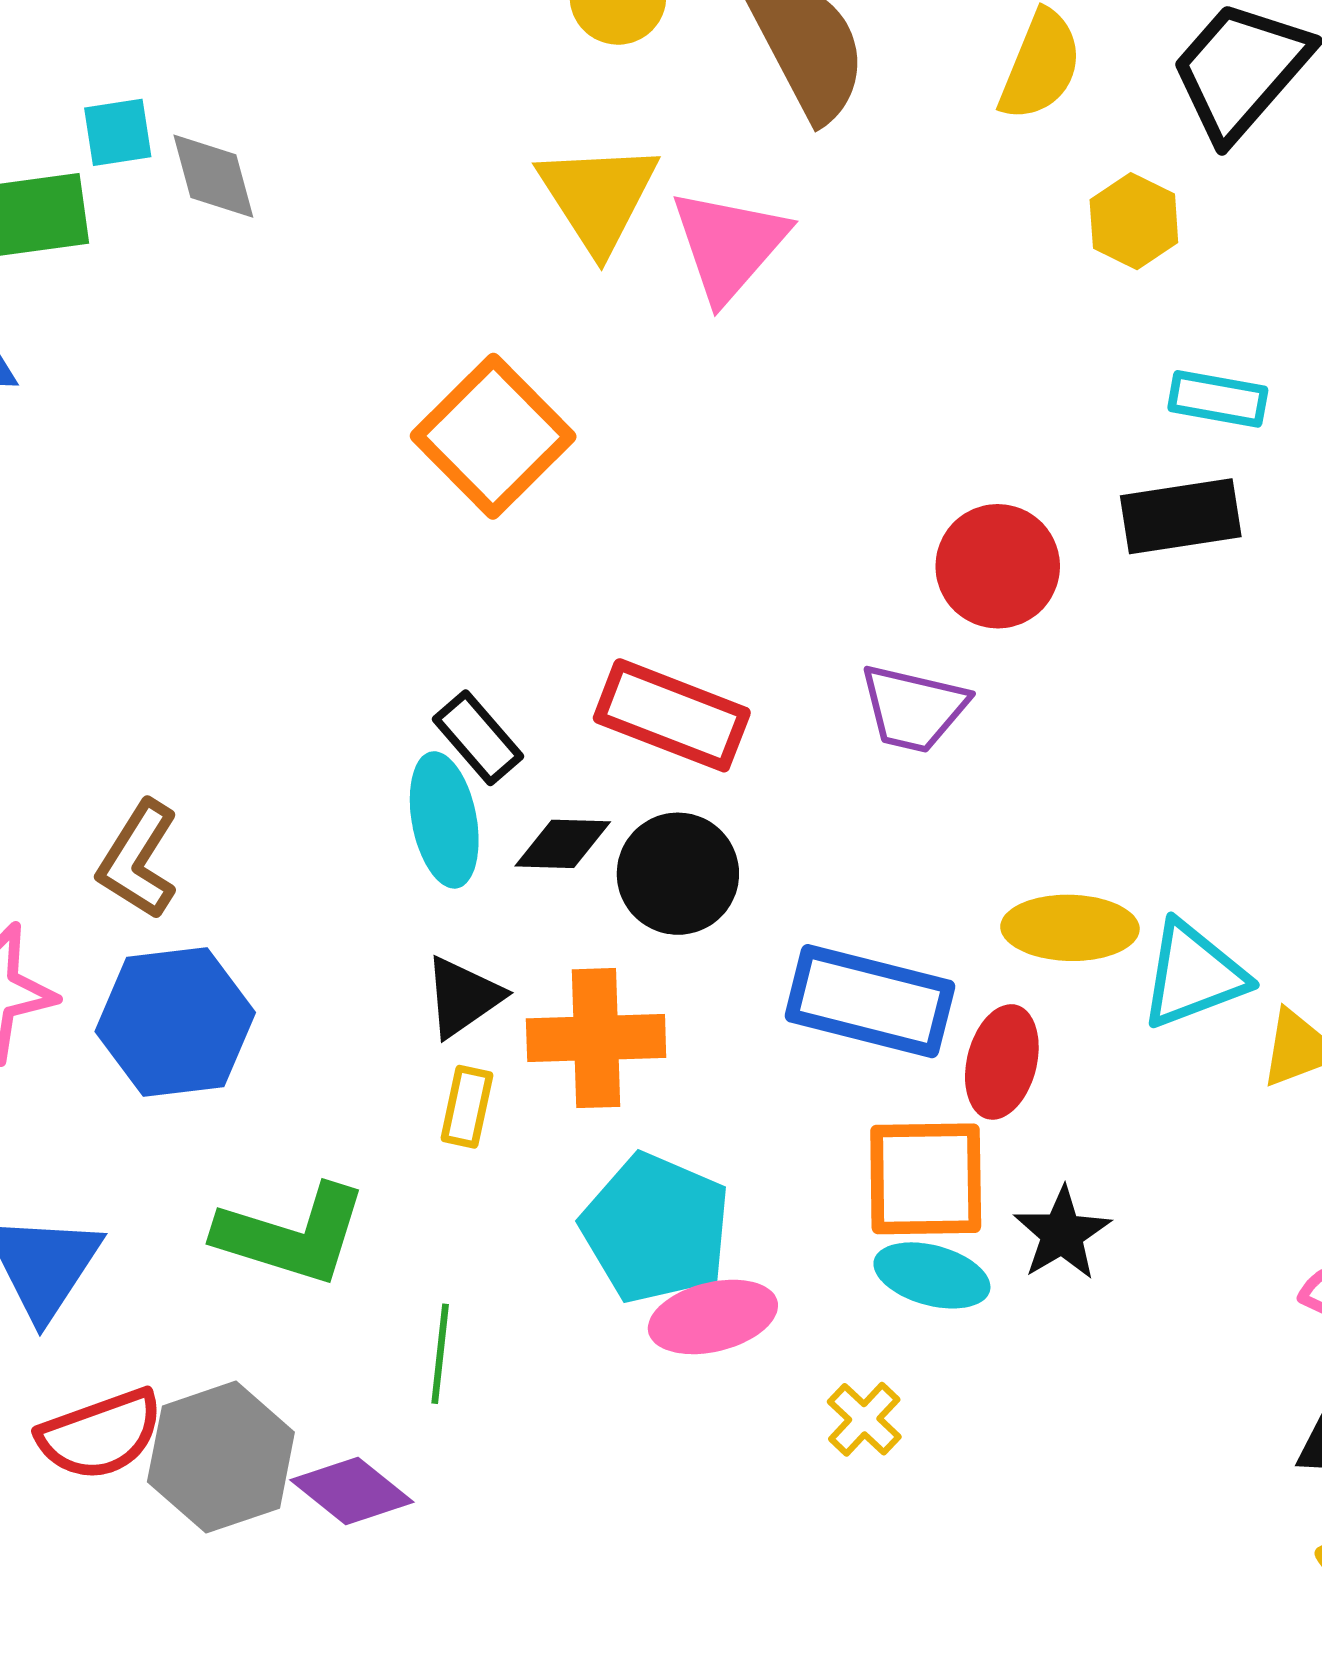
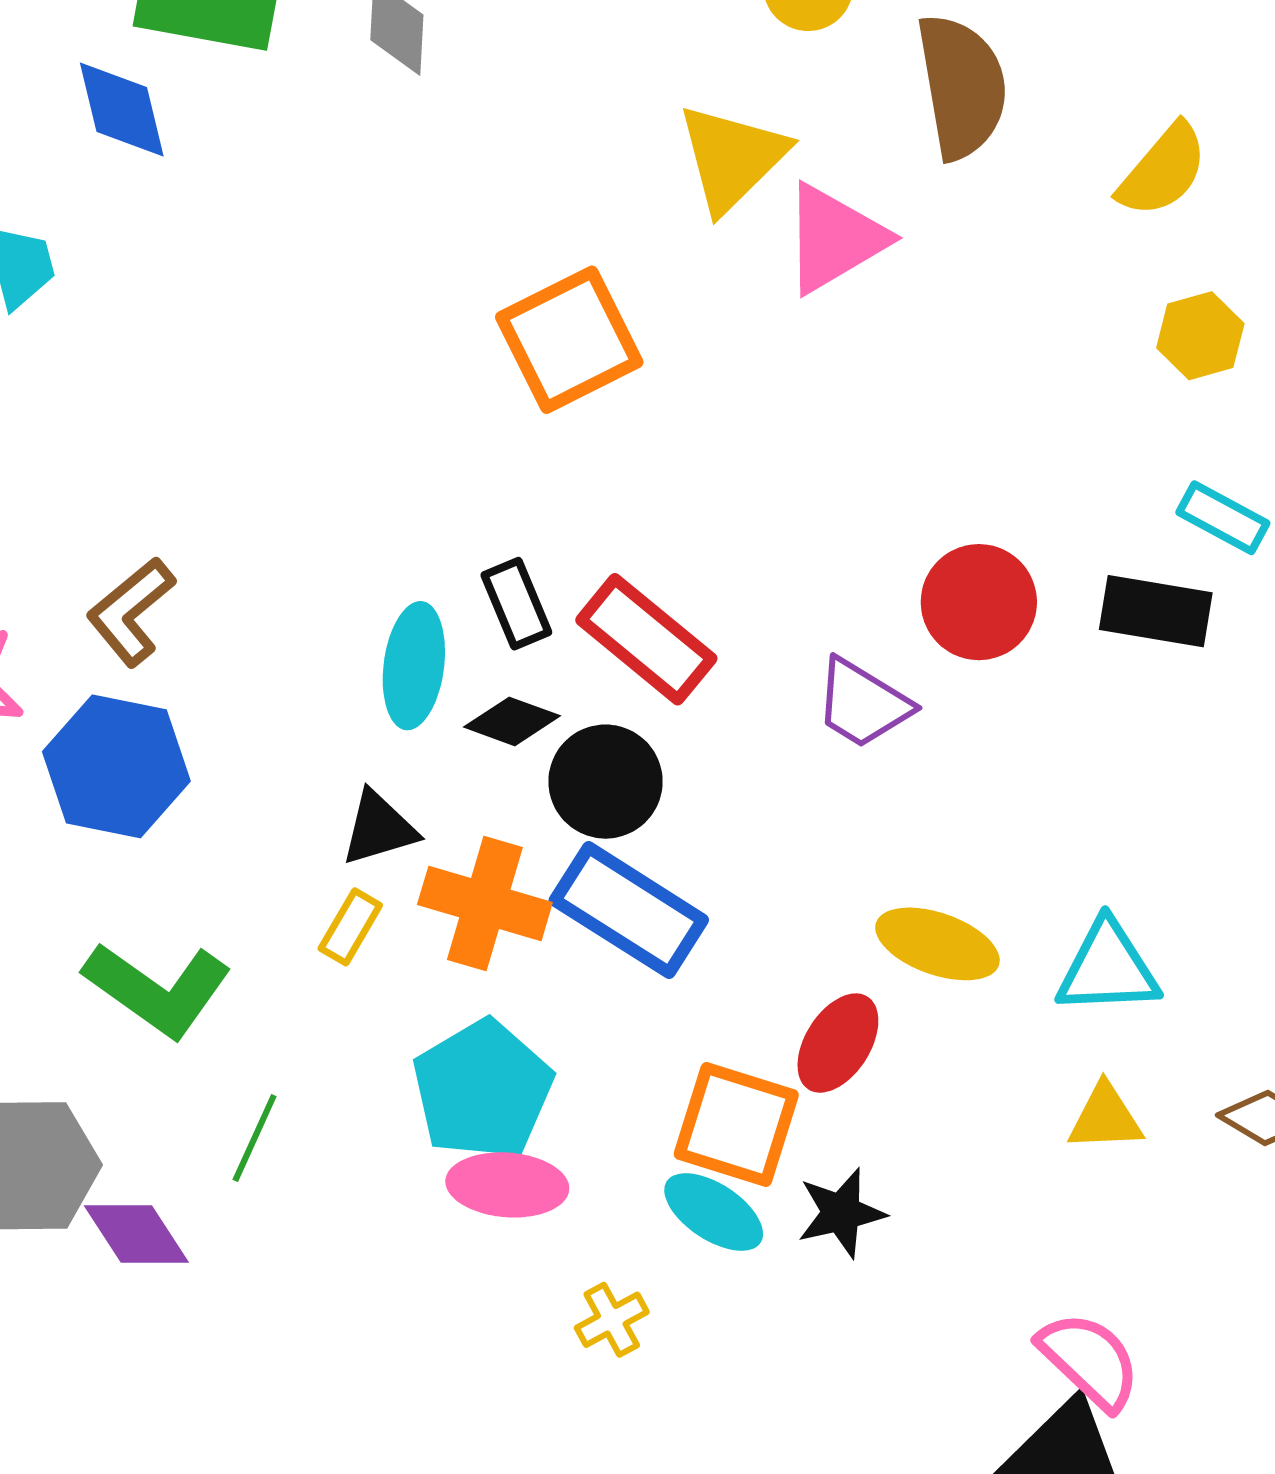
black rectangle: (478, 738) -> (516, 604), moved
cyan triangle: (1193, 975) -> (1108, 968), moved
blue rectangle: (870, 1001) -> (629, 910), moved

